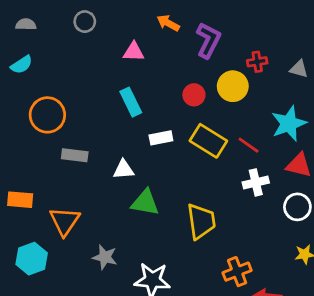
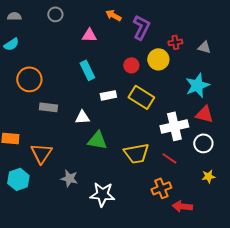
red line: (249, 145) -> (169, 158), moved
white cross: (256, 182) -> (174, 126), size x1.5
yellow trapezoid: (201, 221) -> (136, 153), turned 88

